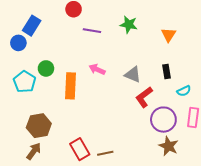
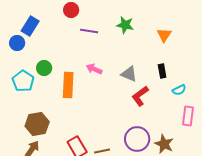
purple circle: (163, 120) -> (137, 139), moved

